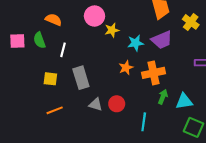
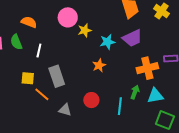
yellow cross: (191, 22) -> (161, 11), moved
orange cross: (154, 73) -> (147, 68), moved
gray triangle: (96, 105) -> (65, 110), moved
orange line: (55, 110) -> (42, 94), moved, turned 63
cyan line: (144, 122) -> (120, 106), moved

